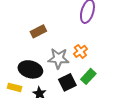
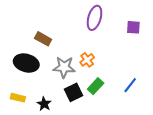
brown rectangle: (38, 31) -> (43, 39), turned 56
black ellipse: (30, 69) -> (26, 63), moved

